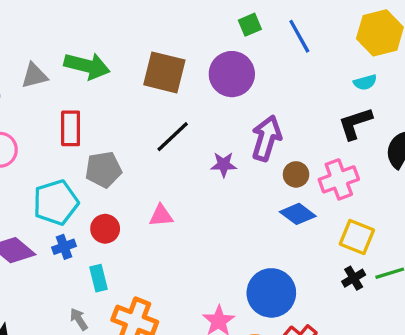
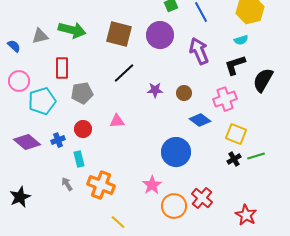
purple arrow: (266, 138) -> (199, 51), moved, turned -40
brown circle: (296, 174) -> (184, 93), moved
cyan pentagon: (56, 202) -> (42, 101), moved
blue circle: (271, 293) -> (176, 152), moved

